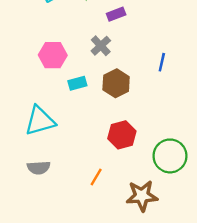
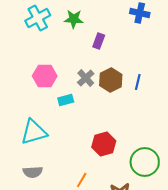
purple rectangle: (116, 14) -> (99, 41), turned -49
gray cross: (101, 46) -> (86, 78), moved
brown hexagon: (116, 83) -> (111, 80), moved

